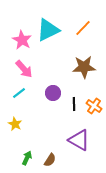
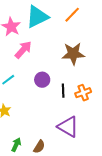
pink arrow: (24, 69) -> (23, 50), moved, turned -96
orange cross: (94, 106) -> (83, 93), turned 35

